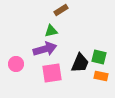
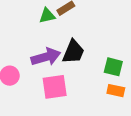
green triangle: (51, 31) -> (47, 16), moved
black trapezoid: (80, 63) -> (73, 52), moved

